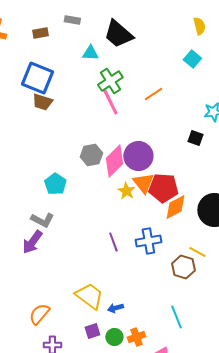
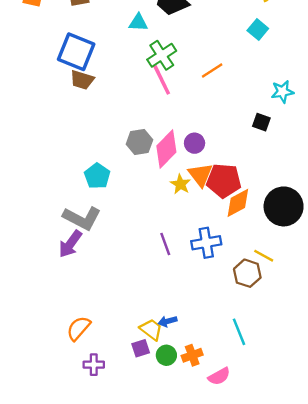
purple circle: (138, 156) -> (195, 143), size x0.6
gray L-shape: (42, 220) -> (82, 218), size x1.4
yellow trapezoid: (89, 296) -> (151, 329), moved, size x0.7

